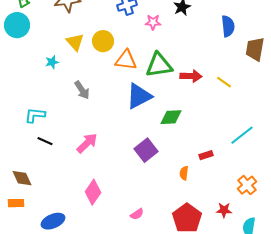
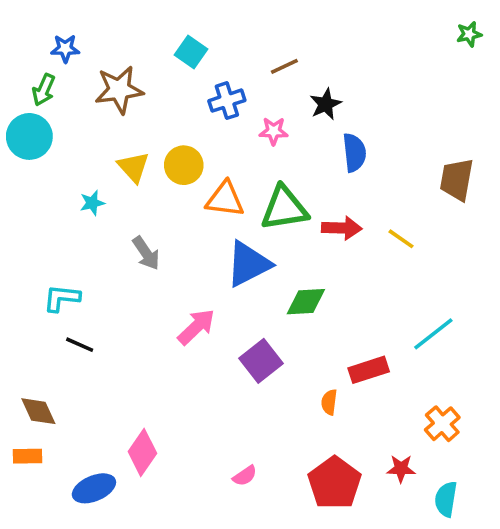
blue semicircle: (228, 26) -> (354, 153), moved
pink arrow: (87, 143) -> (196, 327), moved
red rectangle: (206, 155) -> (369, 370), size x1.5
pink diamond: (93, 192) -> (142, 452), moved

